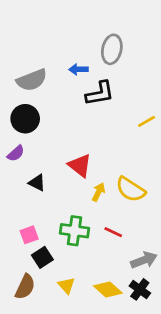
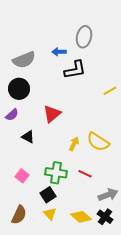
red triangle: (80, 165) -> (52, 114), moved, turned 42
pink square: (29, 235) -> (22, 176), turned -32
black square: (42, 257) -> (48, 195), moved

